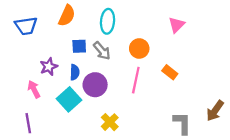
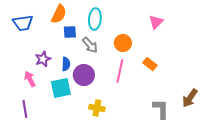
blue square: (79, 46) -> (70, 32), moved
cyan square: (69, 99) -> (61, 88), turned 30
yellow cross: (110, 122) -> (97, 108), turned -35

